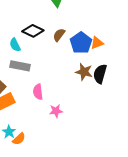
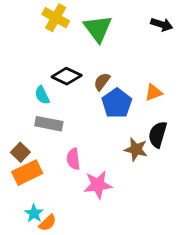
blue pentagon: (81, 43) -> (117, 103), moved
brown star: (84, 72) -> (136, 149), moved
pink star: (56, 111) -> (98, 185), size x1.5

